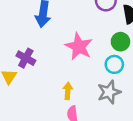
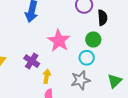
purple cross: (26, 58) -> (32, 61), moved

